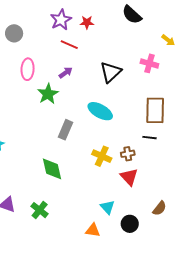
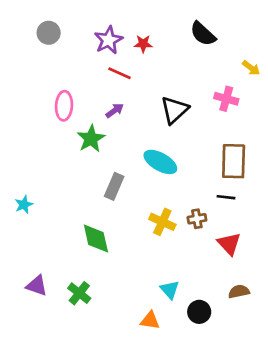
gray circle: (14, 33) -> (49, 33), moved
red triangle: (129, 177) -> (229, 244), moved
brown semicircle: (160, 208) -> (239, 291), turned -140

